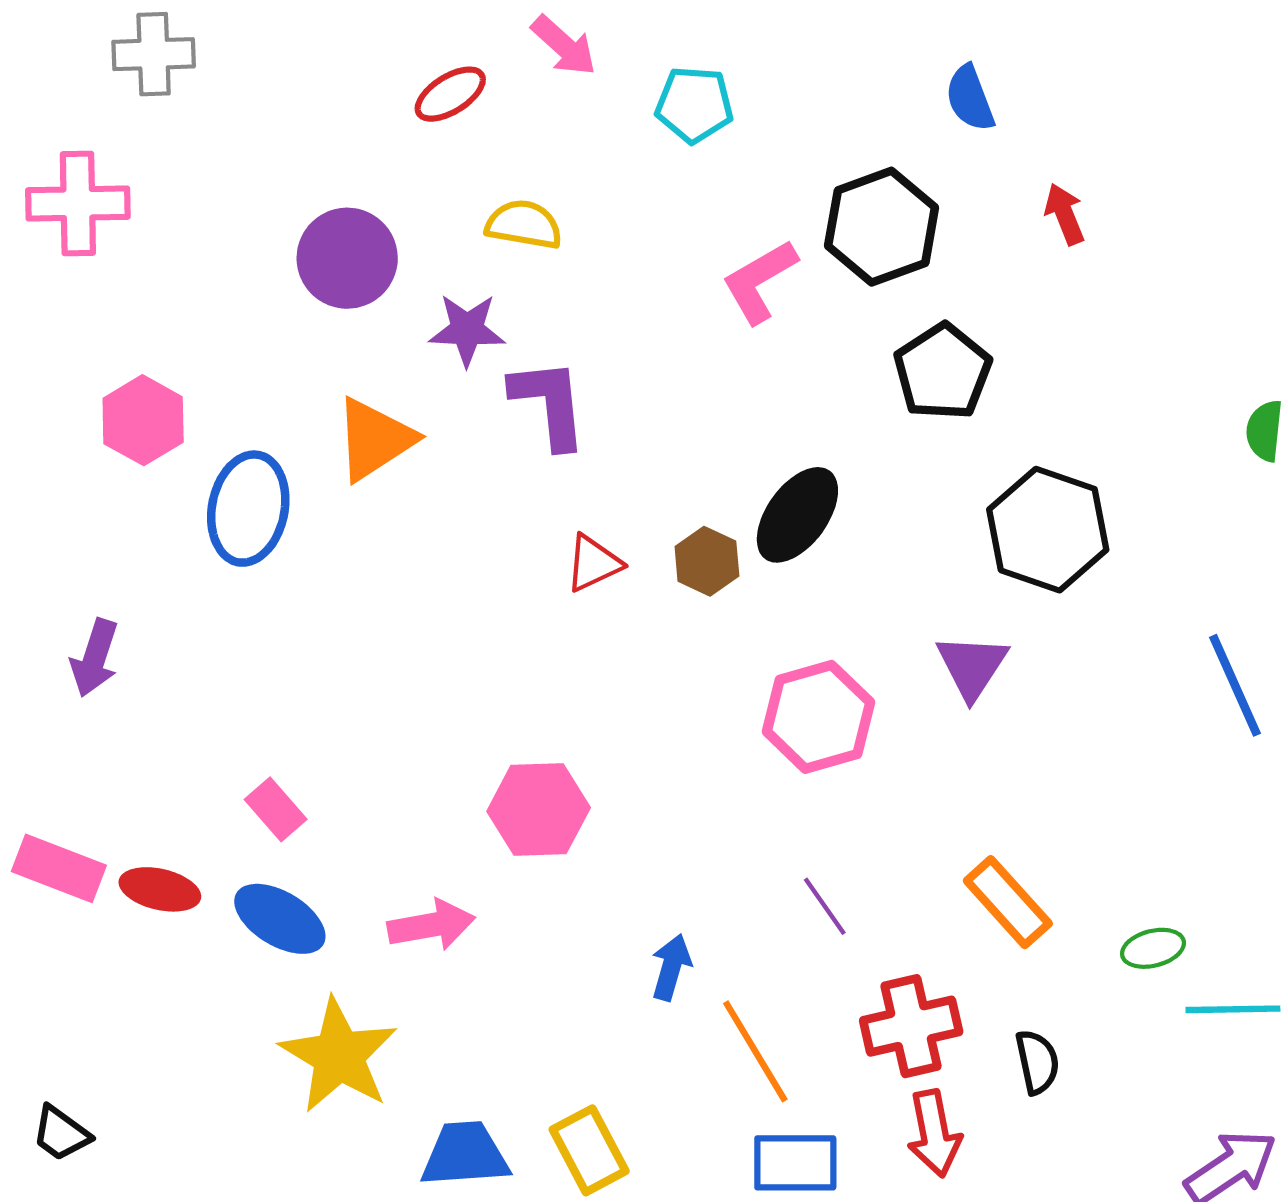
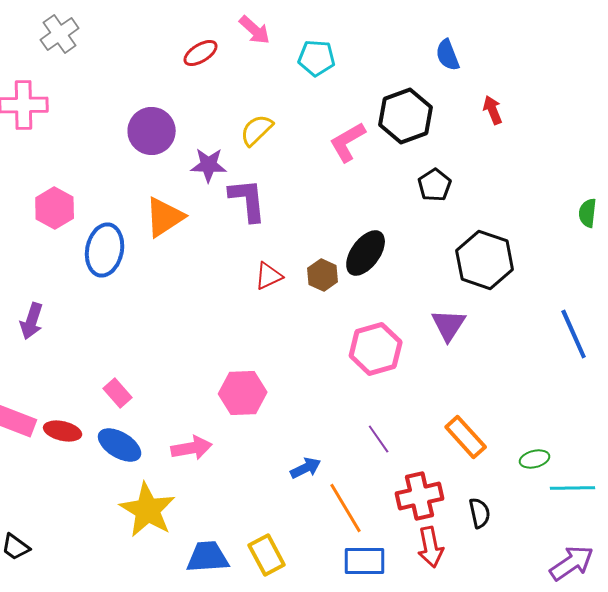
gray cross: (154, 54) -> (60, 34), turned -33
yellow semicircle: (524, 225) -> (257, 130), moved, turned -54
black pentagon: (943, 372) -> (435, 185), size x0.7
blue arrow: (671, 967) -> (306, 468), turned 48

